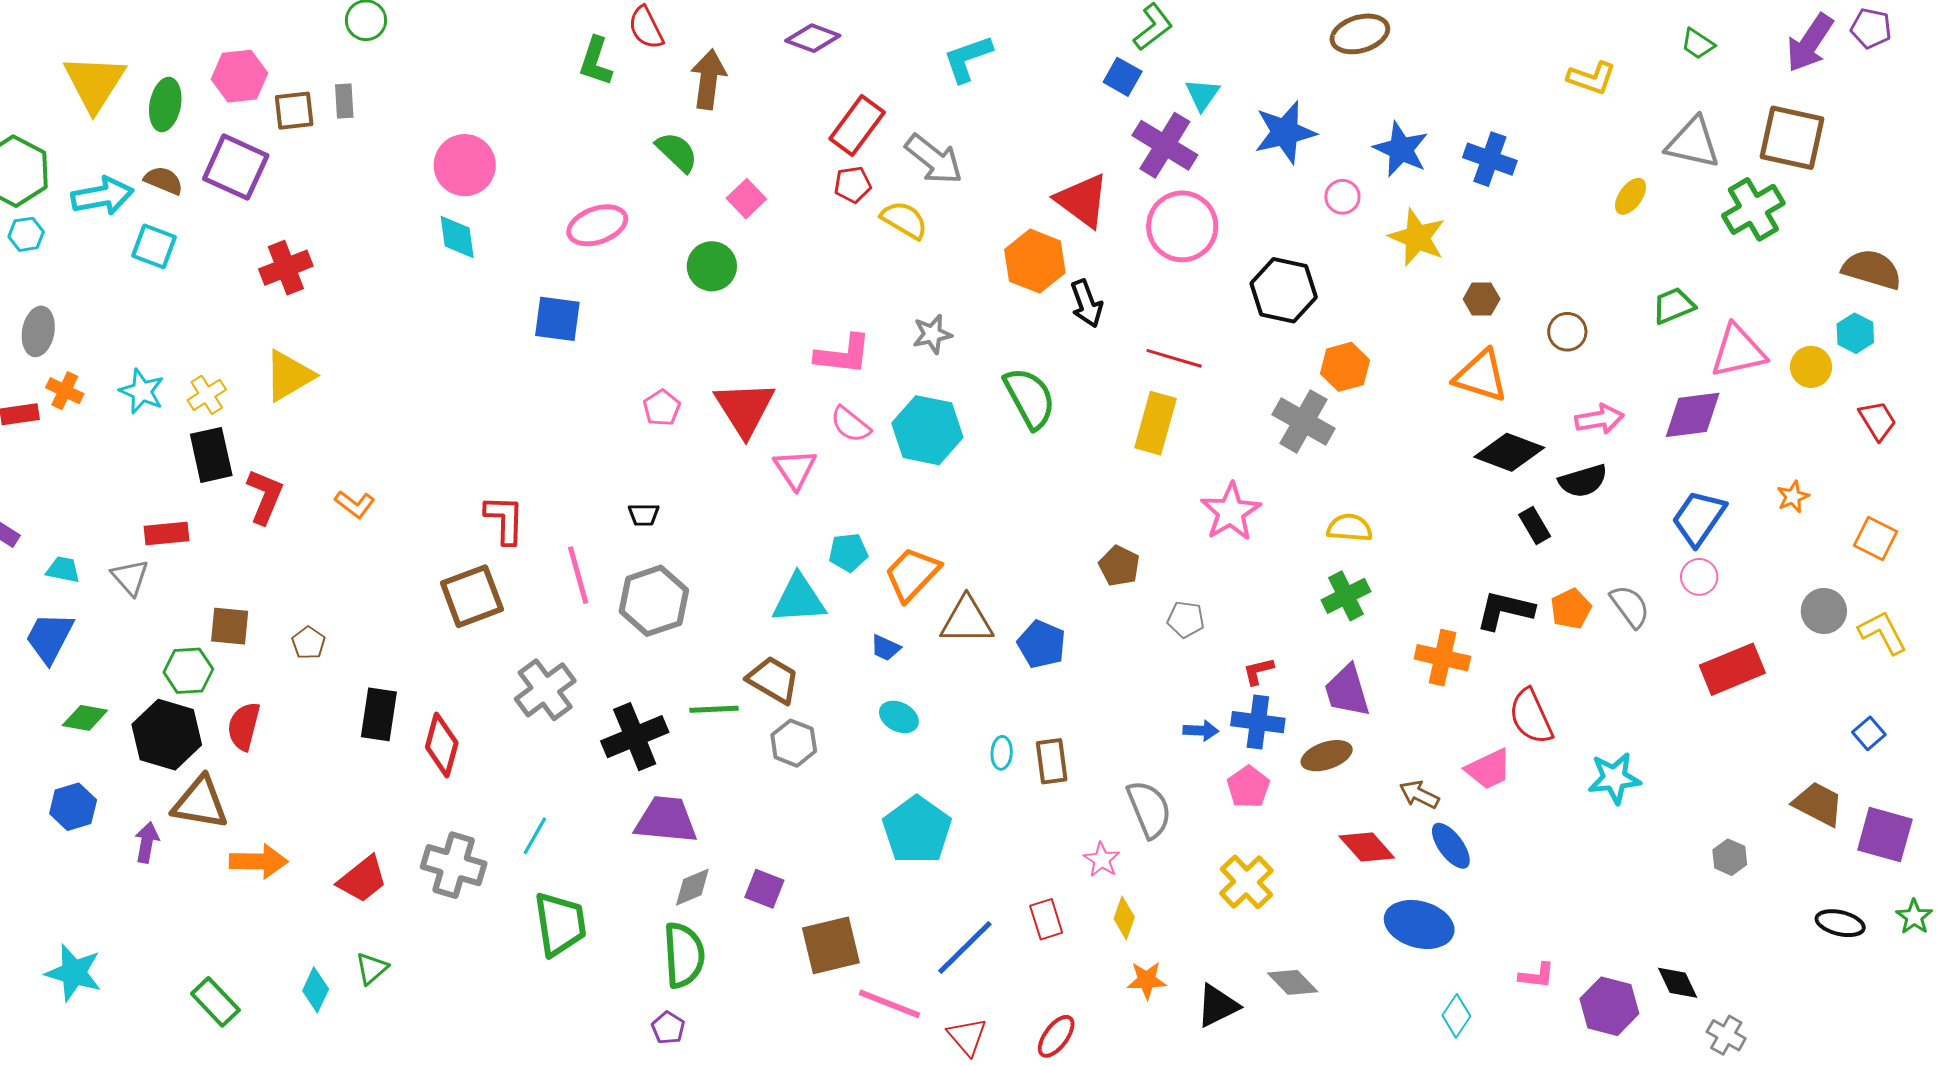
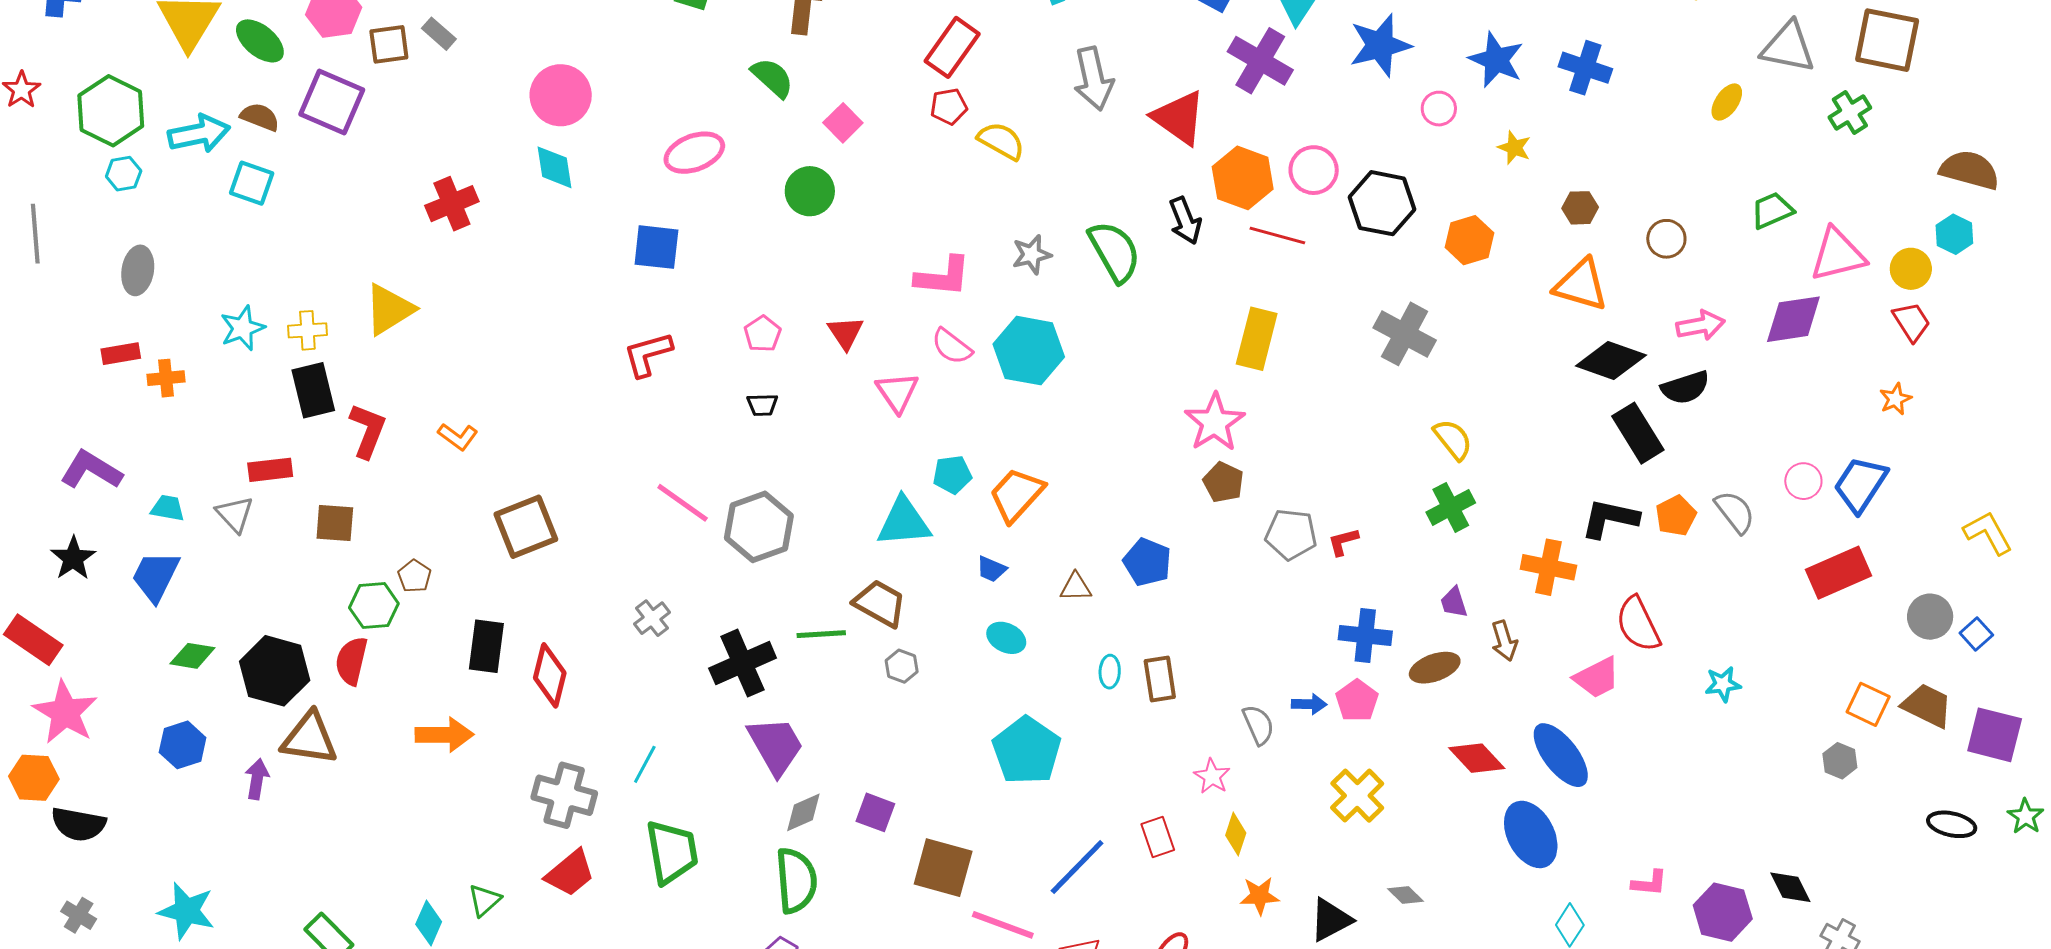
gray rectangle: (344, 101) -> (439, 34), turned -44
green ellipse: (165, 105) -> (260, 41), turned -60
gray arrow: (934, 159) -> (1093, 79), moved, turned 40
green cross: (1753, 209) -> (1850, 113), size x0.7
pink circle: (1182, 226) -> (1314, 170), moved, size x0.7
yellow star: (1417, 237) -> (1514, 148), size x0.6
orange hexagon: (1035, 261) -> (1243, 178), moved
red cross: (286, 268) -> (452, 204), moved
red line: (1174, 358) -> (1277, 236), moved
orange hexagon: (1345, 367) -> (1469, 240), moved
orange cross: (65, 391) -> (166, 378), moved, turned -30
cyan star: (142, 391) -> (242, 328), turned 30
yellow cross: (207, 395) -> (307, 330), turned 30
green semicircle: (1030, 398) -> (1115, 251), moved
red triangle: (745, 409) -> (846, 333), size x0.6
red trapezoid: (1878, 420) -> (1911, 322), moved
pink star: (1231, 512) -> (1215, 422), moved
black trapezoid: (644, 515) -> (762, 405), moved
blue trapezoid: (1699, 518) -> (1860, 484), moved
red L-shape: (505, 519) -> (648, 354), moved, turned -106
black rectangle: (1535, 525) -> (1638, 433), size x1.6
yellow semicircle: (1350, 528) -> (1453, 439), turned 48
orange square: (1876, 538) -> (1868, 704), moved
pink line: (578, 575) -> (683, 503), turned -38
brown square: (472, 596) -> (526, 527), moved
gray circle: (1824, 611) -> (1930, 617), moved
gray pentagon: (1186, 619) -> (1291, 534), size x1.4
brown triangle: (967, 621) -> (1076, 587), moved, size x0.6
brown square: (230, 626) -> (335, 523), moved
green hexagon: (188, 671) -> (374, 606), moved
red L-shape: (1258, 671) -> (1343, 542), moved
gray cross: (545, 690) -> (652, 618), size x0.6
purple trapezoid: (1347, 691) -> (1454, 602), size x0.6
blue arrow: (1201, 731) -> (1309, 704), moved
gray hexagon: (794, 743) -> (902, 666), size x0.7
cyan star: (1614, 778) -> (1723, 684), size x0.7
brown arrow: (1419, 794) -> (1504, 641), moved, turned -132
gray semicircle: (1149, 809) -> (1258, 725), size x0.7
purple trapezoid: (666, 820) -> (776, 746), turned 56
blue ellipse: (1451, 846) -> (1561, 755), size x1.4
orange arrow: (259, 861) -> (444, 735), moved
red trapezoid: (362, 879) -> (570, 873), moved
blue ellipse: (1419, 924) -> (1531, 834), turned 48
brown square: (831, 945) -> (943, 868), turned 30
gray diamond: (1293, 982) -> (1405, 895), size x0.7

